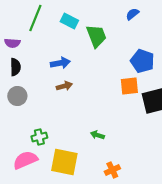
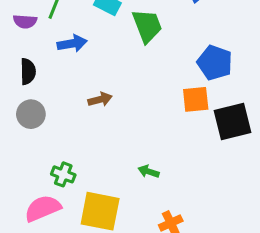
purple semicircle: (12, 43) -> (25, 21), moved
blue arrow: (60, 63) -> (72, 44), moved
green cross: (39, 137) -> (63, 174), turned 35

